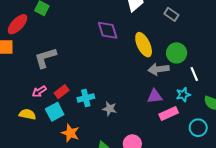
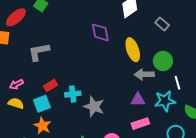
pink arrow: (39, 91) -> (16, 84), moved
cyan star: (183, 95) -> (165, 101), size x1.5
gray star: (110, 109) -> (94, 107), size x1.5
pink rectangle: (169, 114) -> (140, 124), moved
orange star: (70, 133) -> (42, 126), moved

